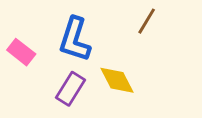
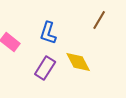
blue L-shape: (75, 39) -> (48, 33), size x0.7

